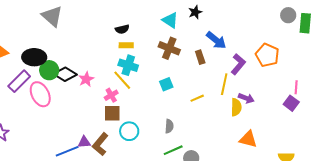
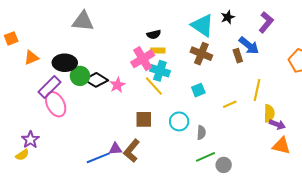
gray triangle: (52, 16) -> (83, 21), turned -35
cyan triangle: (170, 20) -> (202, 25), size x1.4
brown rectangle: (200, 57) -> (238, 56), moved
purple L-shape: (238, 64) -> (266, 22), moved
pink ellipse: (40, 94) -> (56, 104), moved
pink cross: (111, 95) -> (143, 59), moved, size x1.6
purple arrow: (246, 98) -> (277, 124), moved
cyan circle: (129, 131) -> (179, 121), moved

